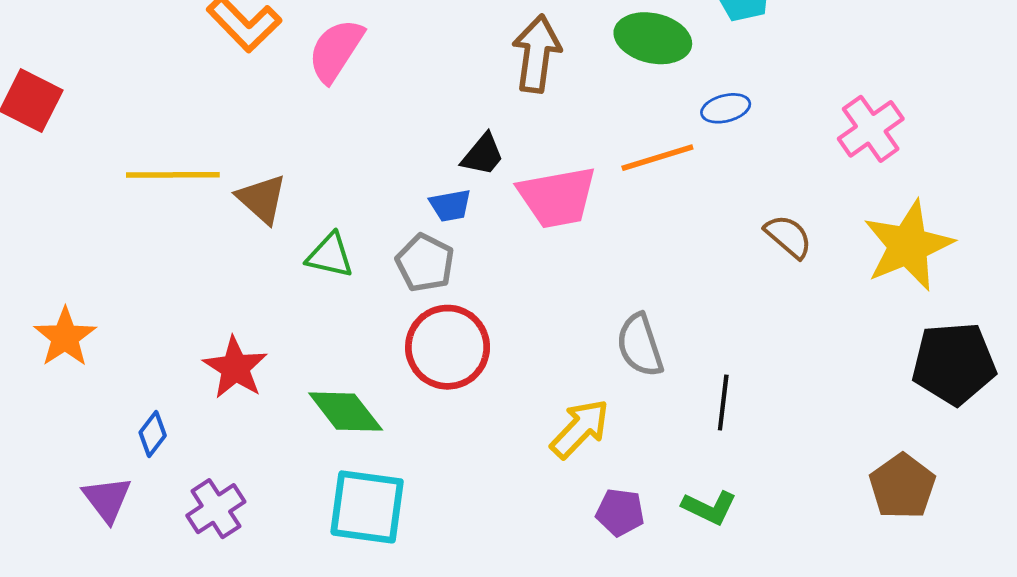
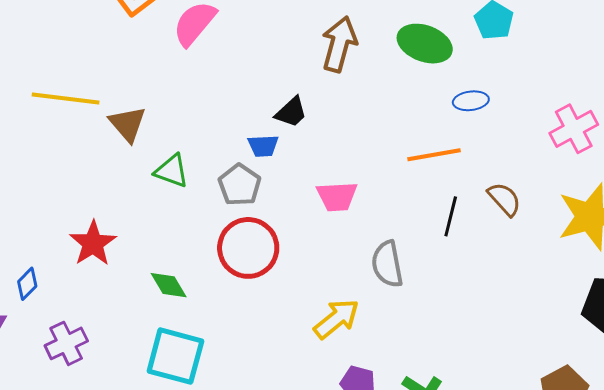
orange line: (657, 158) -> (434, 155), moved
pink trapezoid: (557, 197) -> (337, 196), moved, size x0.7
black line: (723, 403) -> (451, 216), moved
green diamond: (346, 412) -> (169, 285), size x0.7

